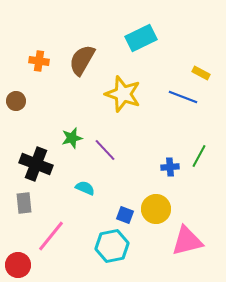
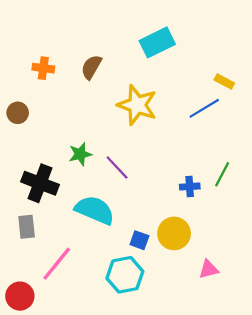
brown semicircle: (82, 60) -> (91, 67), size x0.7
blue line: (183, 97) -> (204, 108), turned -52
cyan semicircle: (85, 188) -> (95, 210), size x1.8
pink triangle: (187, 241) -> (209, 269), size x0.6

